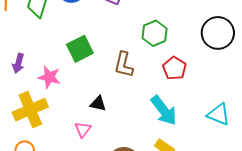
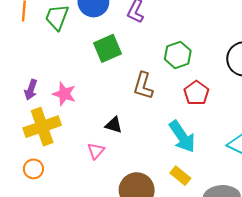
green square: (80, 49) -> (107, 48), moved
purple arrow: (18, 63) -> (31, 90), moved

